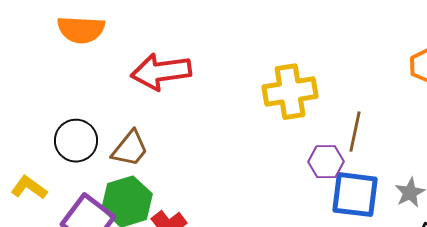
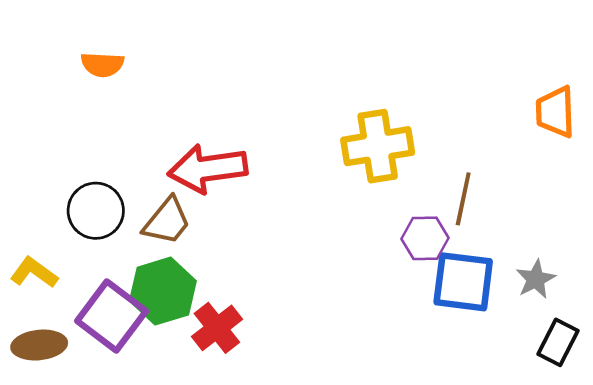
orange semicircle: (81, 30) -> (102, 65), size x0.7
red arrow: (161, 72) -> (208, 169), moved

